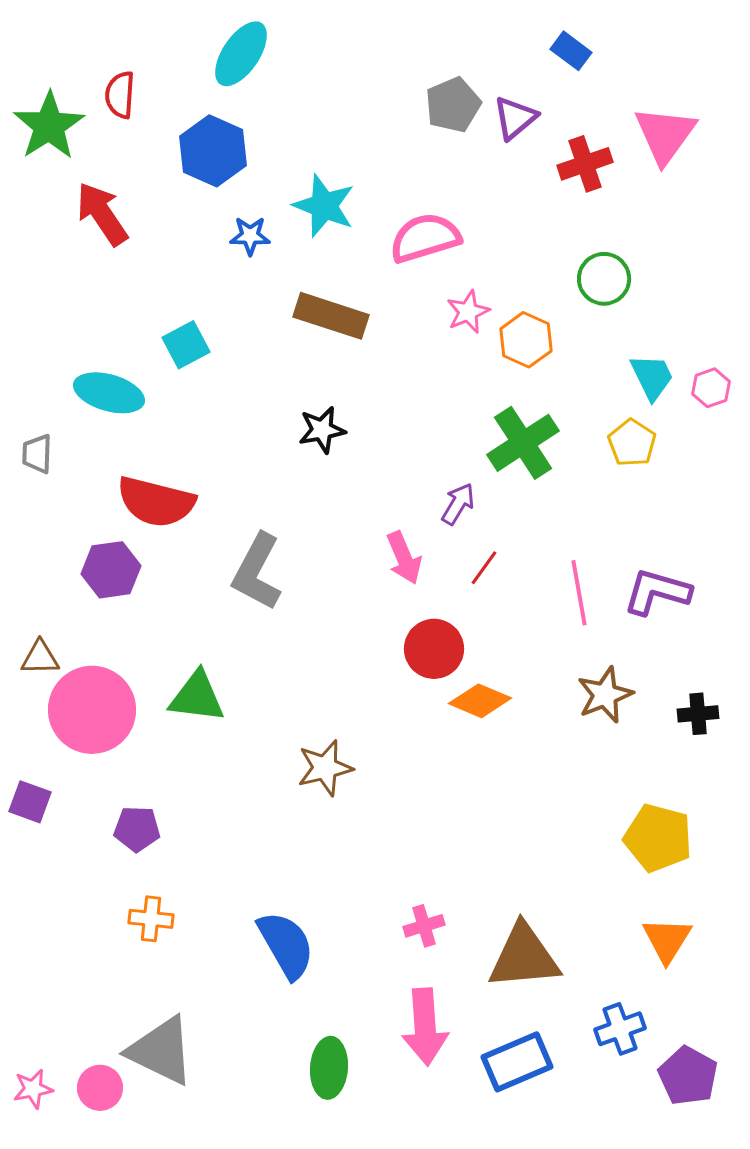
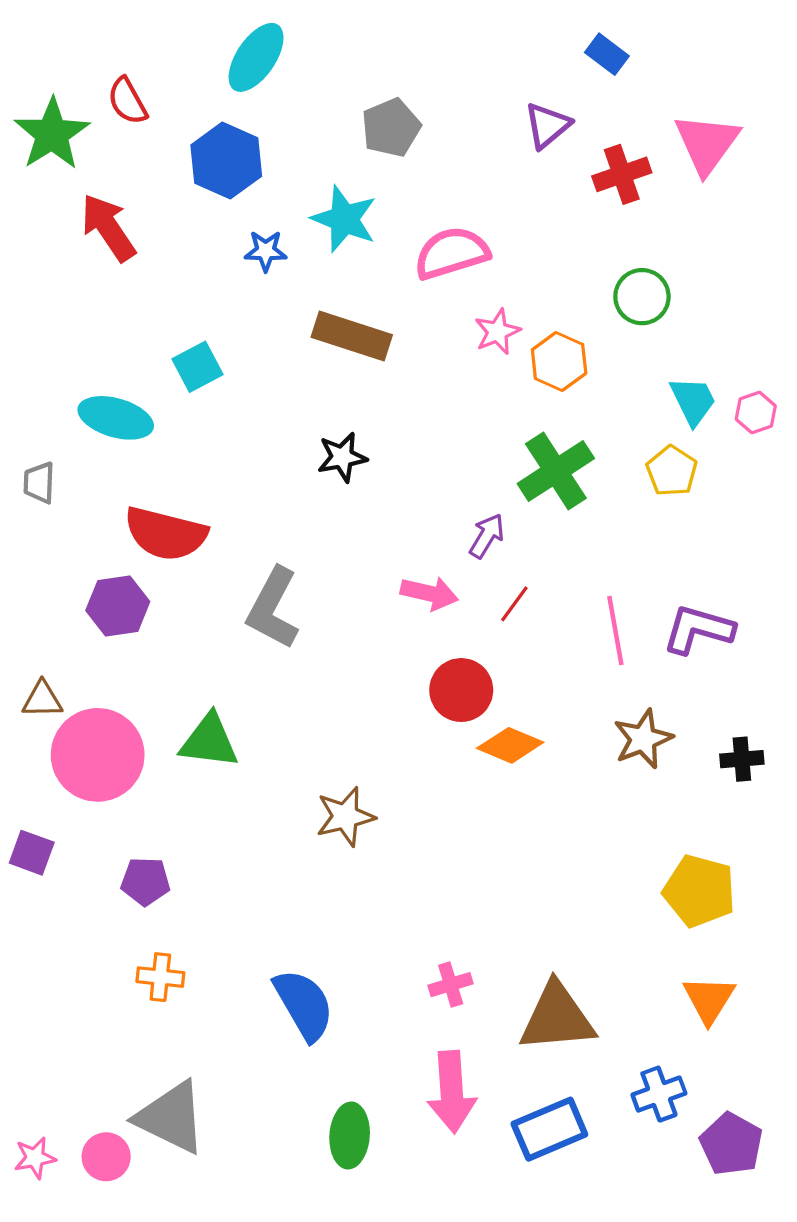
red semicircle: (120, 95) -> (127, 101), turned -33
gray pentagon: (453, 105) -> (391, 128), moved
pink arrow: (404, 558) -> (429, 593), turned -54

